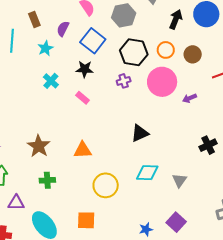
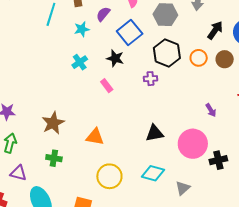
brown circle: (193, 54) -> (225, 59), moved
pink circle: (162, 82) -> (193, 144), moved
purple arrow: (190, 98) -> (211, 110), turned -112

